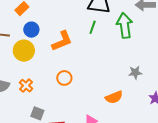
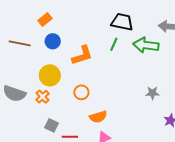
green arrow: (125, 25) -> (146, 45), turned -80
yellow circle: (24, 51) -> (50, 75), moved
orange semicircle: (114, 97) -> (98, 117), moved

